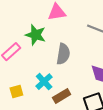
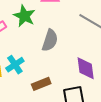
cyan cross: (44, 82) -> (15, 65), moved

